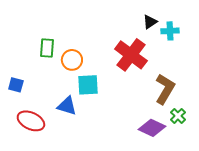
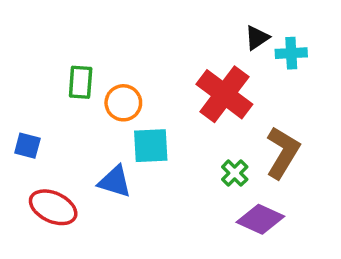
green cross: (178, 116) -> (235, 173), moved

